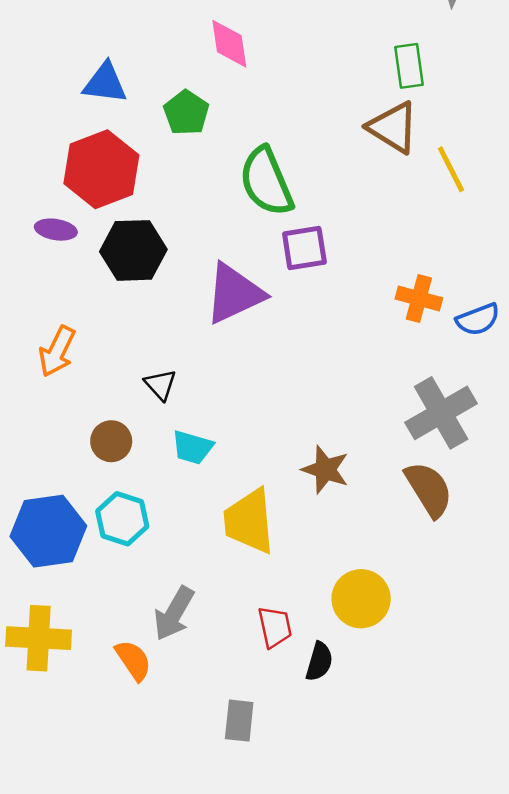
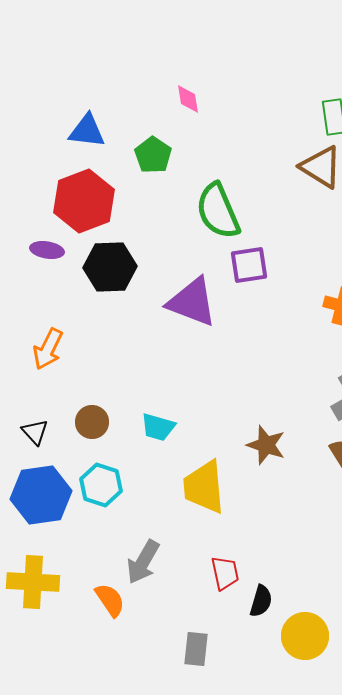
pink diamond: (229, 44) -> (188, 99), size x0.7
purple triangle: (234, 294) -> (192, 302), turned 46
black triangle: (160, 385) -> (35, 432), moved
yellow circle: (361, 599) -> (305, 636), moved

